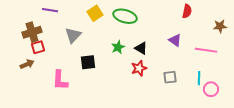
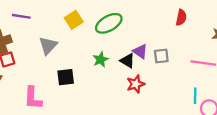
green ellipse: (125, 16) -> (109, 23), turned -45
purple triangle: (175, 40) -> (140, 51), moved
red star: (139, 68) -> (136, 84), moved
gray square: (170, 77) -> (161, 56), moved

